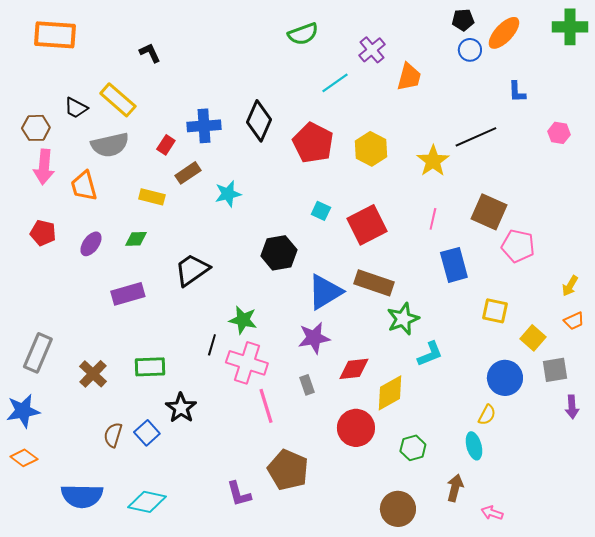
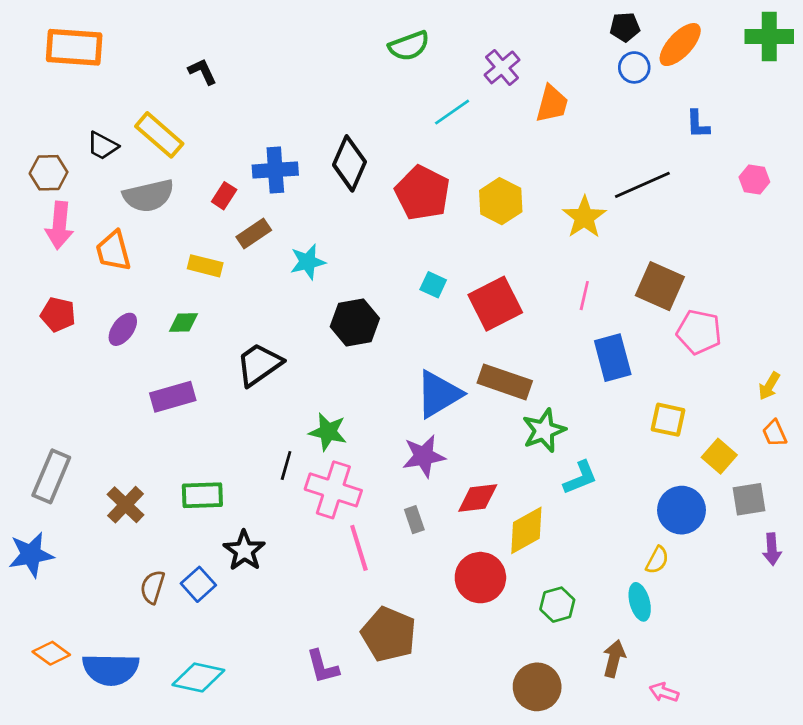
black hexagon: (279, 253) -> (355, 323), moved
orange trapezoid: (574, 321) -> (775, 433), turned 90
orange diamond: (24, 458) -> (51, 653), moved

